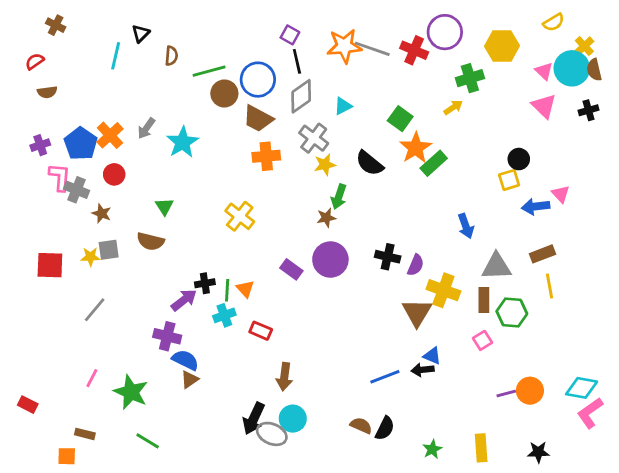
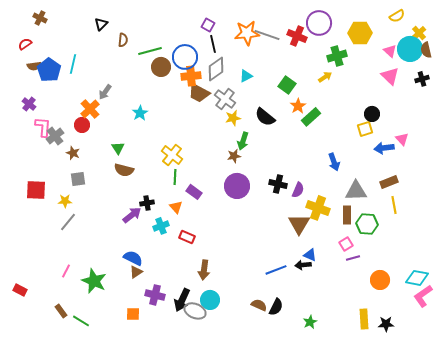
cyan line: (116, 56) -> (73, 64), moved
brown trapezoid: (258, 119) -> (199, 93), moved
orange cross: (110, 135) -> (90, 109), moved
cyan star: (183, 142) -> (140, 113), moved, size x0.7
blue pentagon: (81, 144) -> (49, 70), moved
purple cross: (40, 145) -> (29, 104), turned -32
orange star: (416, 148) -> (298, 106), size x0.7
orange cross: (266, 156) -> (191, 76), moved
gray cross: (77, 190) -> (55, 136), turned 30
brown semicircle: (150, 241) -> (124, 170), moved
yellow star: (90, 257) -> (65, 201), moved
purple rectangle: (291, 269) -> (194, 192), moved
green line: (227, 290) -> (175, 177), moved
purple cross: (167, 336) -> (155, 295), moved
purple line: (506, 393) -> (353, 258), moved
brown rectangle: (85, 434) -> (61, 311), turned 40
green line: (148, 441) -> (81, 321), moved
yellow rectangle: (481, 448) -> (364, 319), moved
orange square: (67, 456) -> (133, 314), moved

